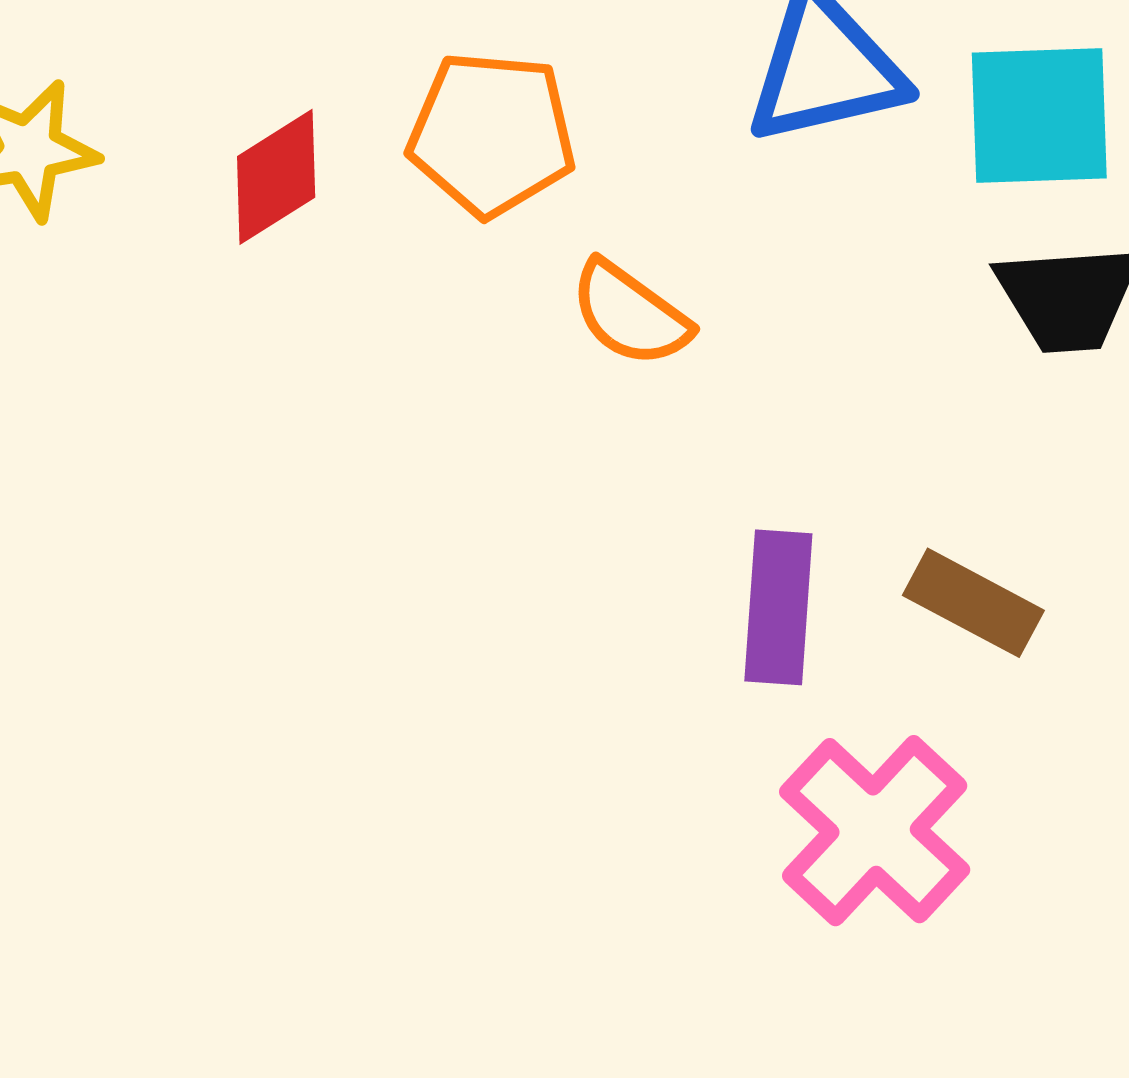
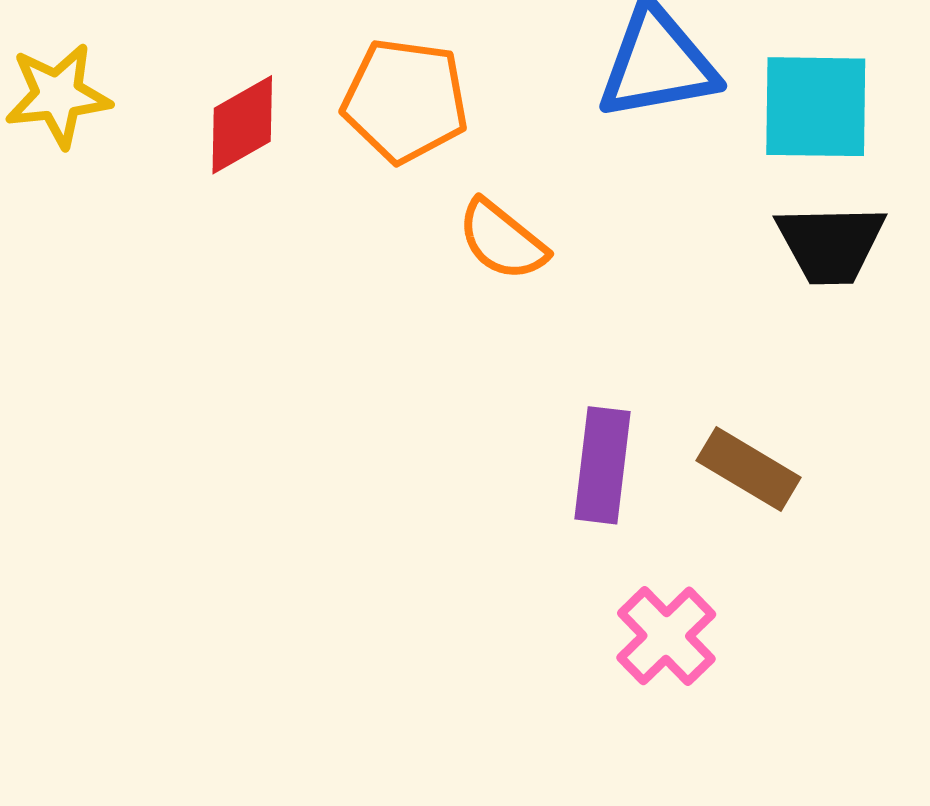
pink cross: (875, 831) -> (666, 636), size x0.7

